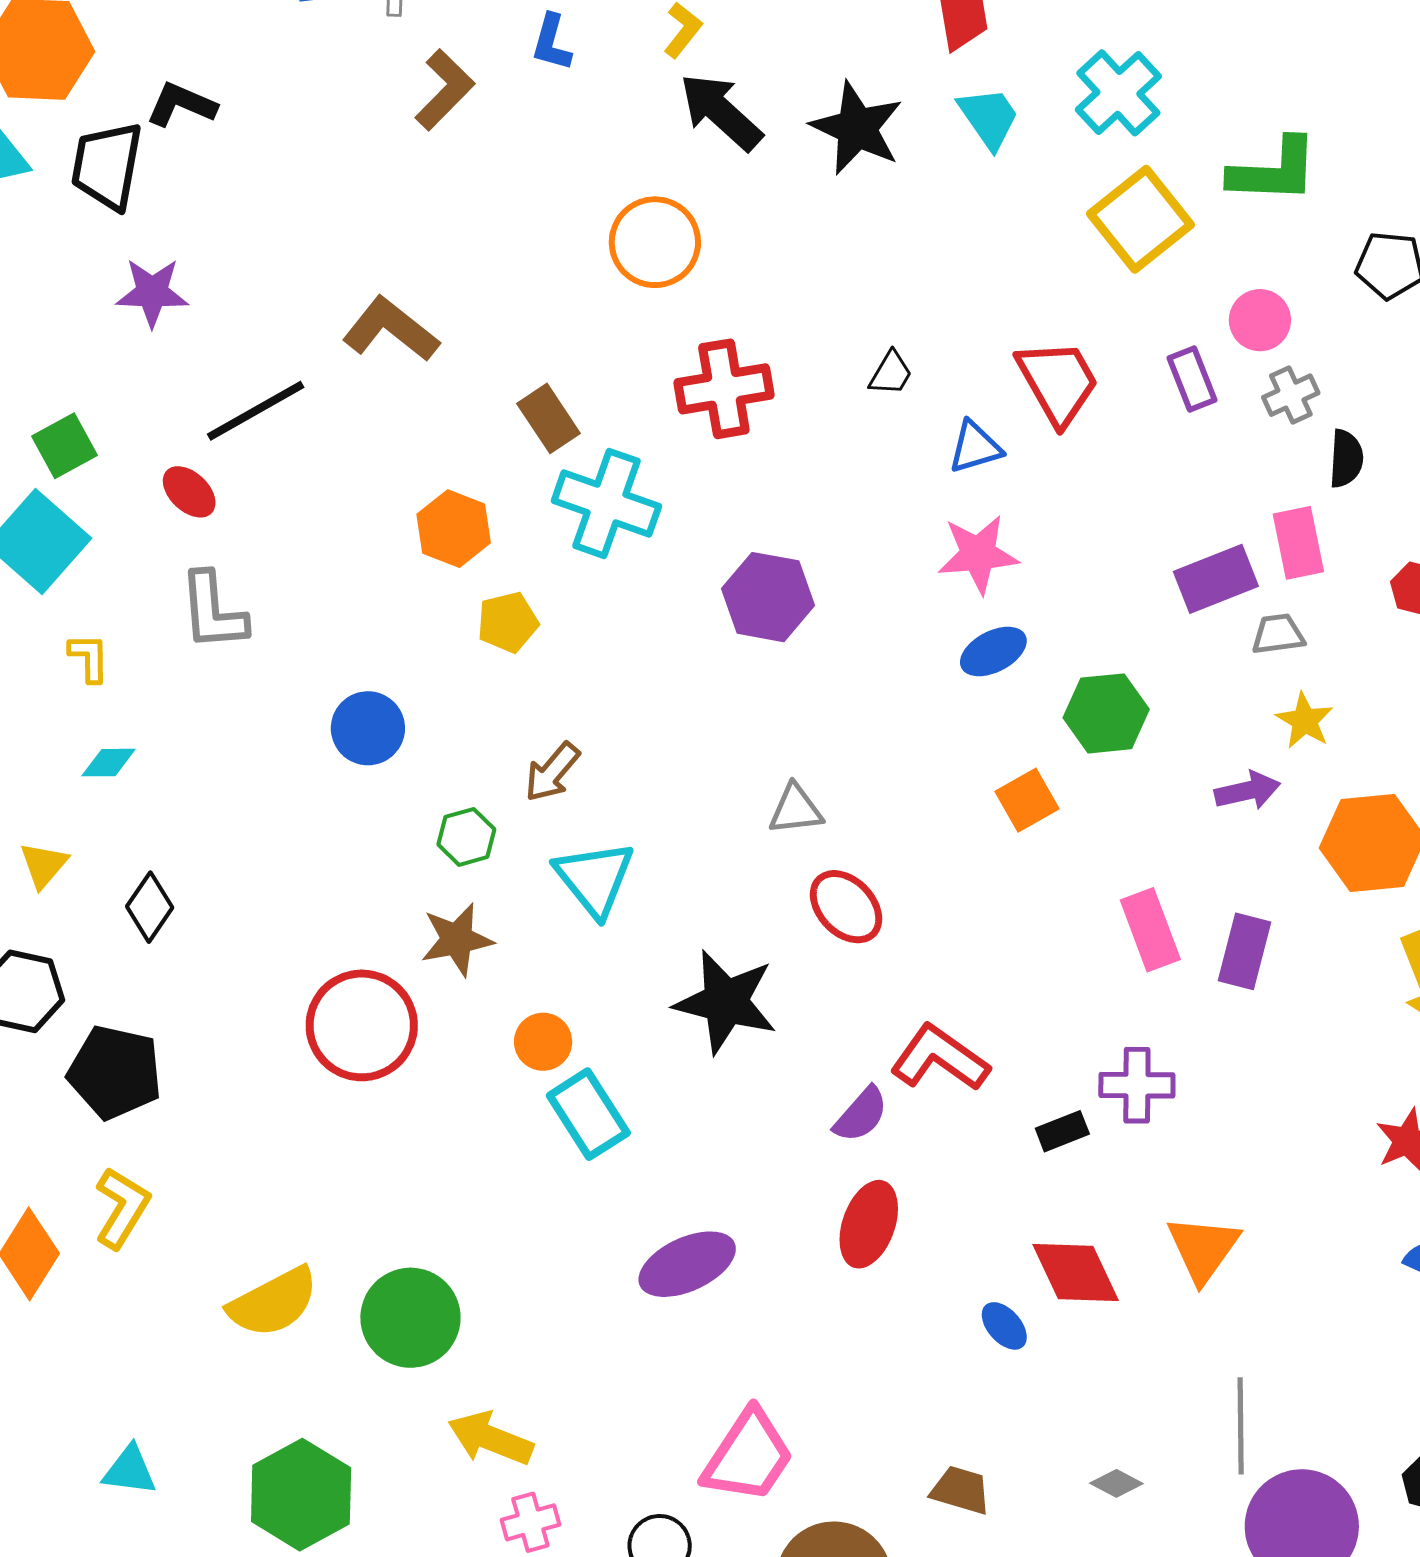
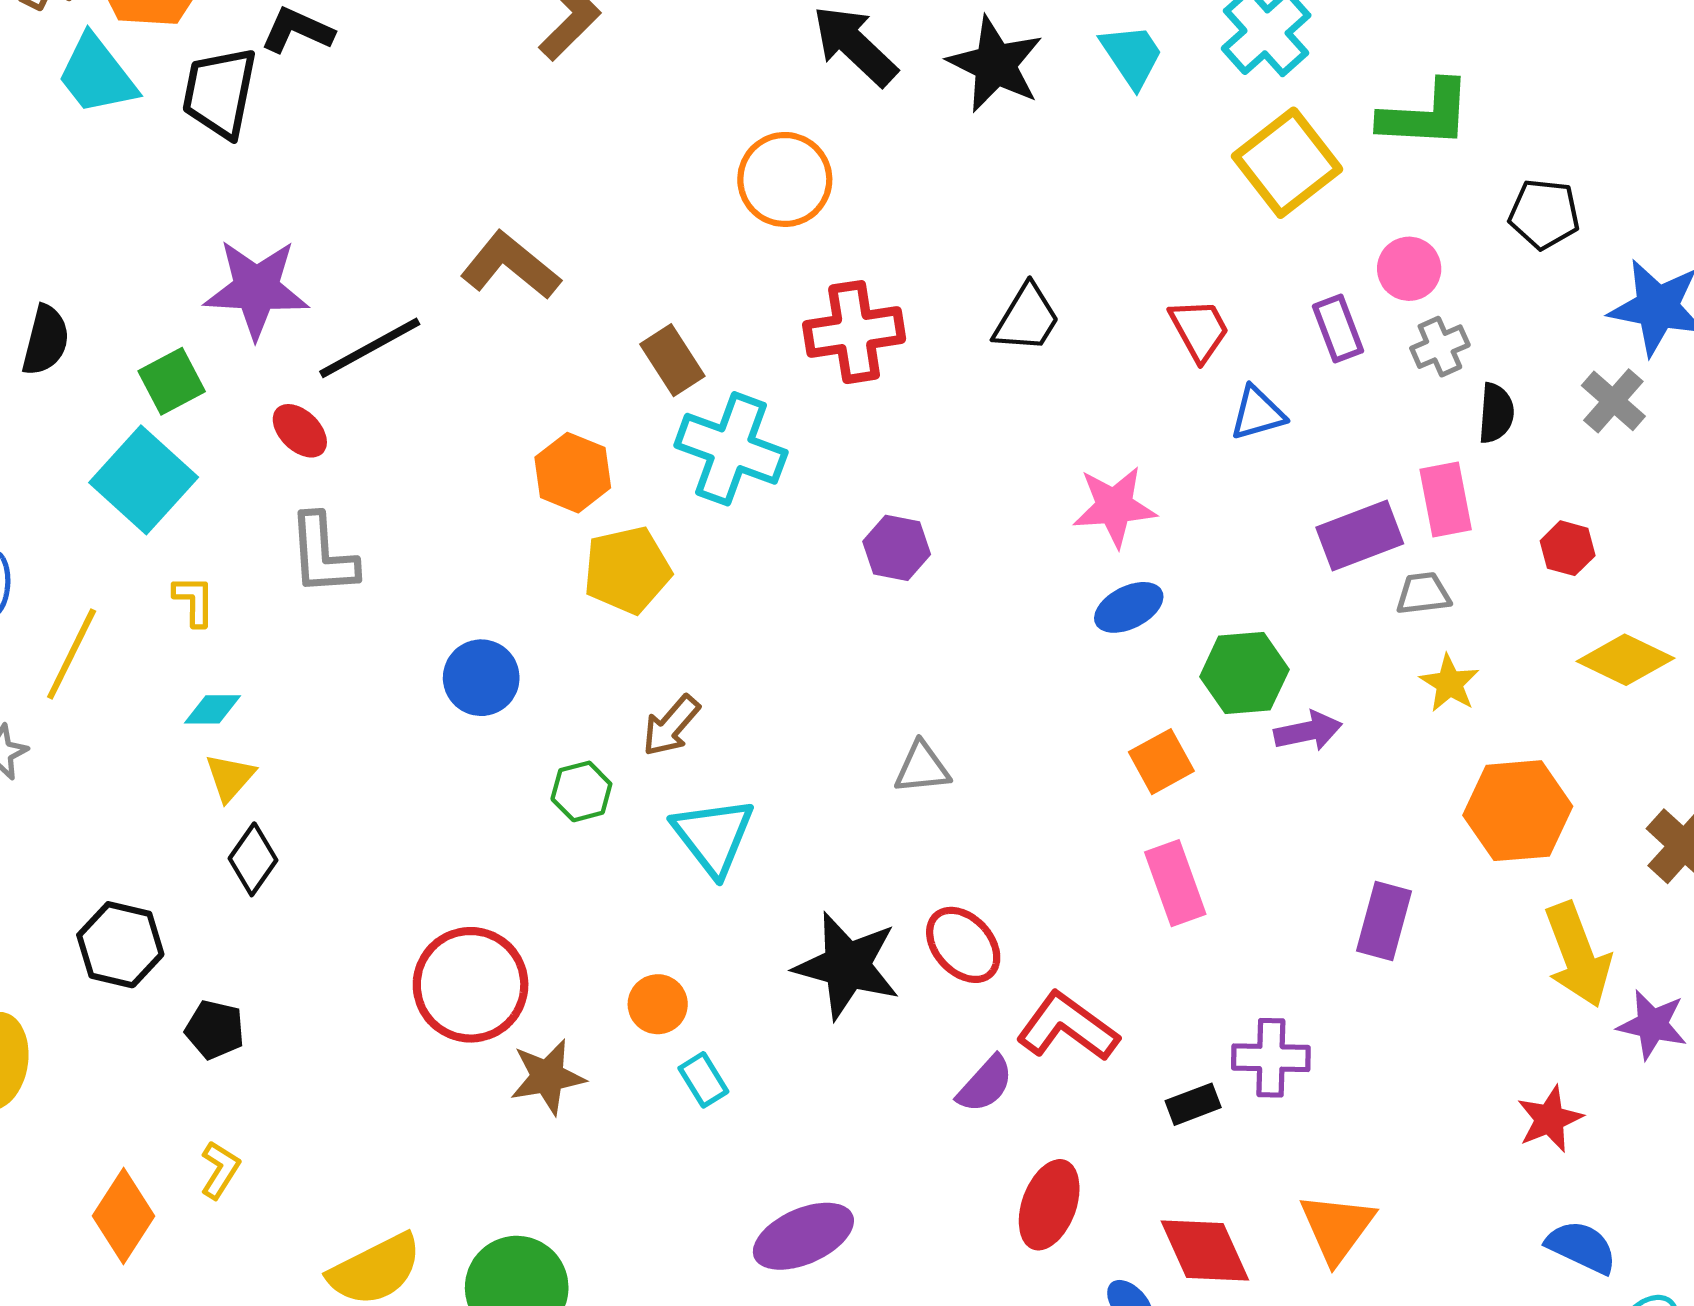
purple star: (152, 292) -> (256, 289), moved, size x1.4
black trapezoid: (891, 373) -> (1027, 318), size x1.5
red trapezoid: (1058, 382) -> (1199, 330), size x0.7
blue triangle: (975, 447) -> (1257, 413), moved
purple hexagon: (768, 597) -> (897, 548), size x0.7
yellow pentagon: (508, 622) -> (627, 570), size x1.4
purple arrow: (1247, 791) -> (1308, 731), moved
yellow triangle: (44, 865) -> (230, 777), moved
red ellipse: (846, 907) -> (963, 945), moved
pink rectangle: (1150, 930) -> (1175, 883), moved
brown star: (457, 940) -> (547, 1077), moved
black pentagon: (115, 1072) -> (215, 1030), size x0.6
cyan rectangle: (588, 1114) -> (703, 1080), size x0.6
yellow L-shape: (122, 1208) -> (220, 1170), size x0.7
red ellipse: (869, 1224) -> (1049, 1205), moved

